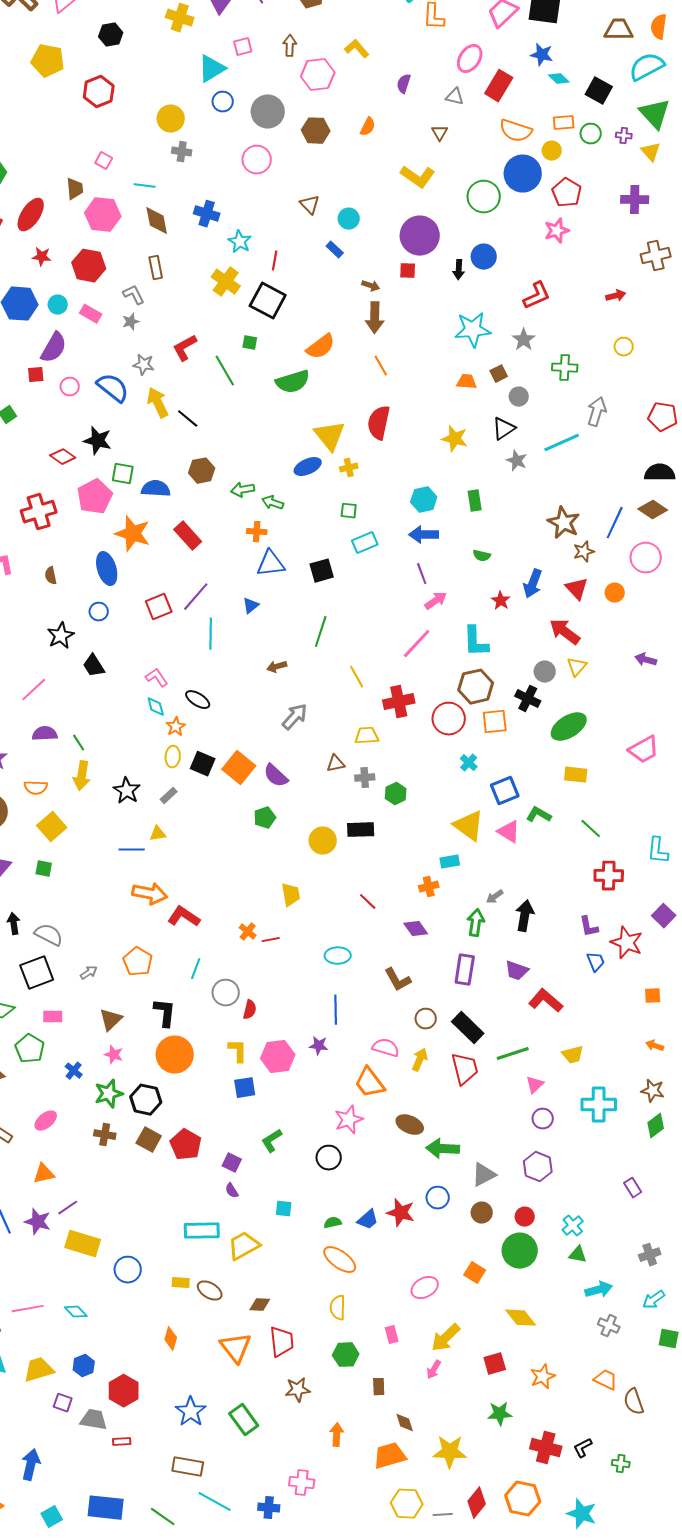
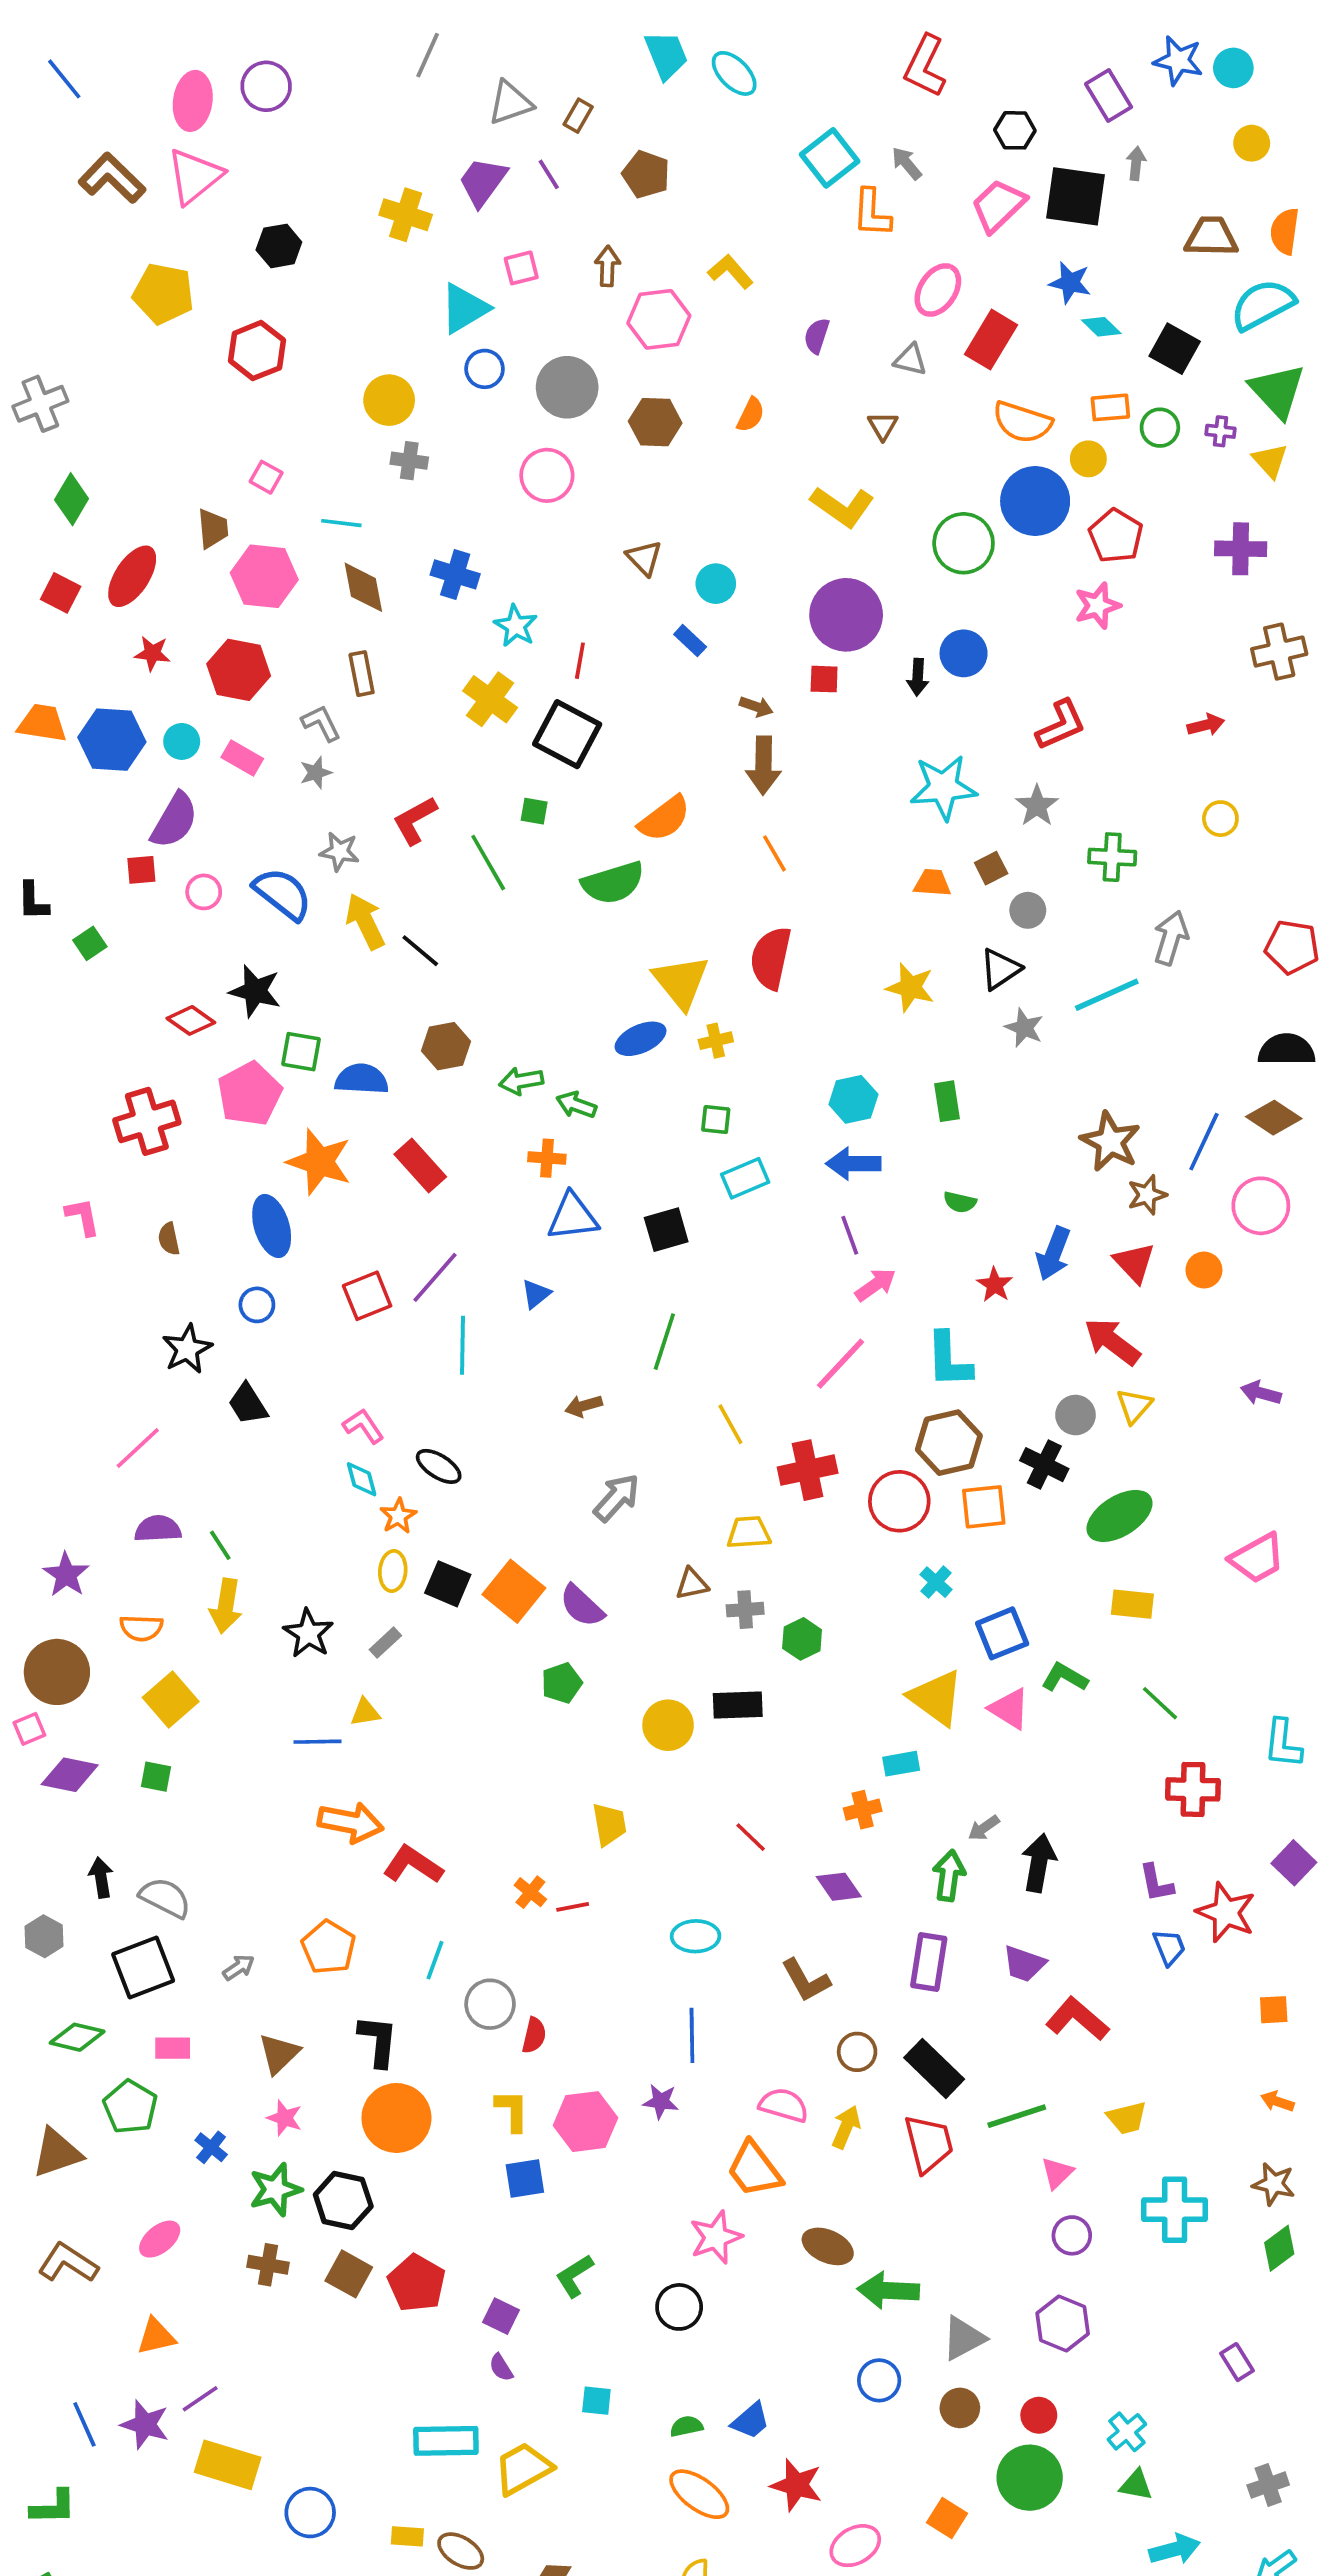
red star: (401, 1213) -> (797, 2485), moved

